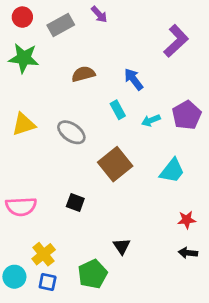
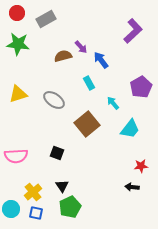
purple arrow: (99, 14) -> (81, 47), moved
cyan arrow: (151, 120) -> (113, 103), moved, turned 72
black triangle: (122, 246) -> (62, 186), moved
black arrow: (188, 253) -> (132, 187), moved

